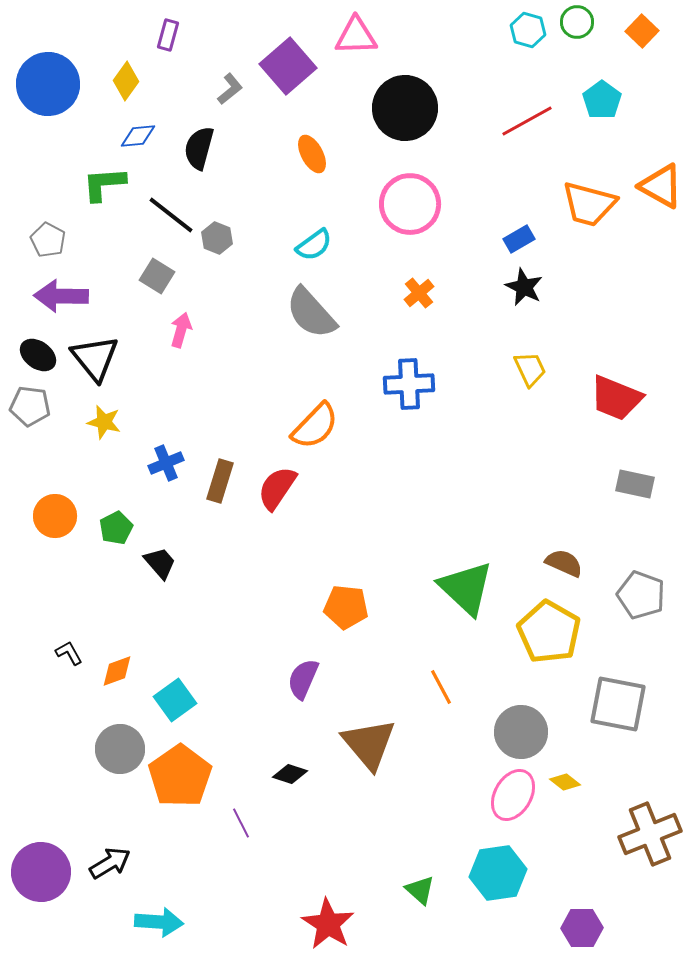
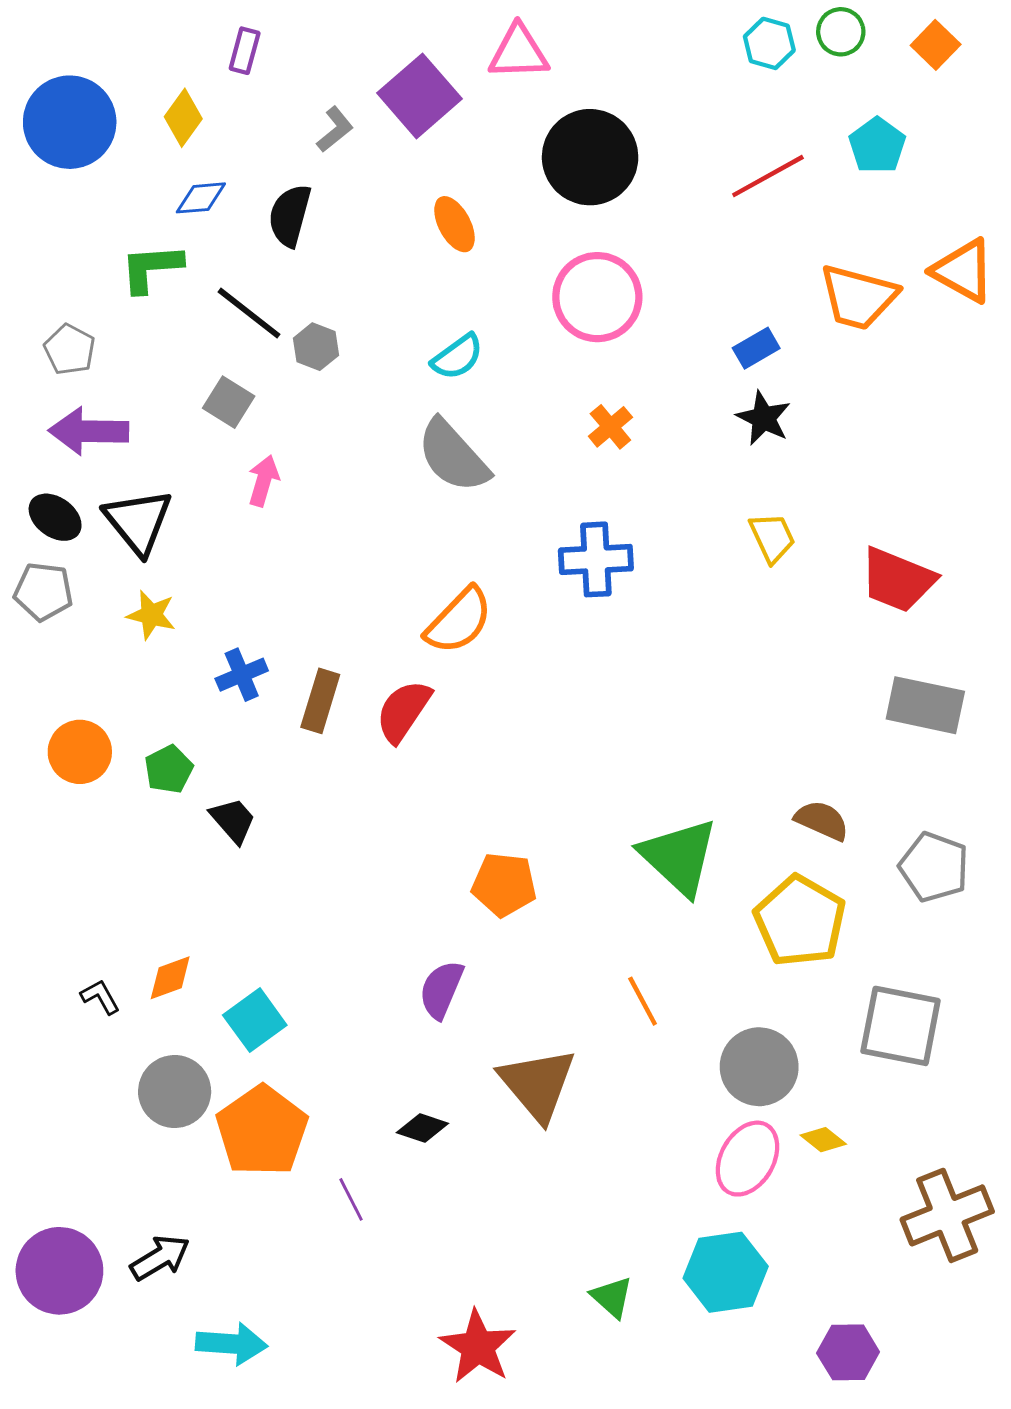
gray rectangle: (635, 484) -> (925, 705), size x1.4
black L-shape: (69, 653) -> (100, 997), moved

